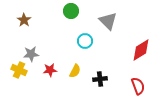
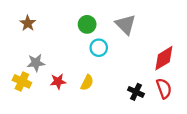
green circle: (71, 11) -> (87, 24), moved
black cross: (100, 79) -> (136, 92), moved, turned 32
red semicircle: (138, 86) -> (164, 88), moved

